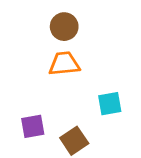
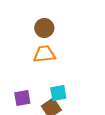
cyan square: (110, 104) -> (58, 93), moved

